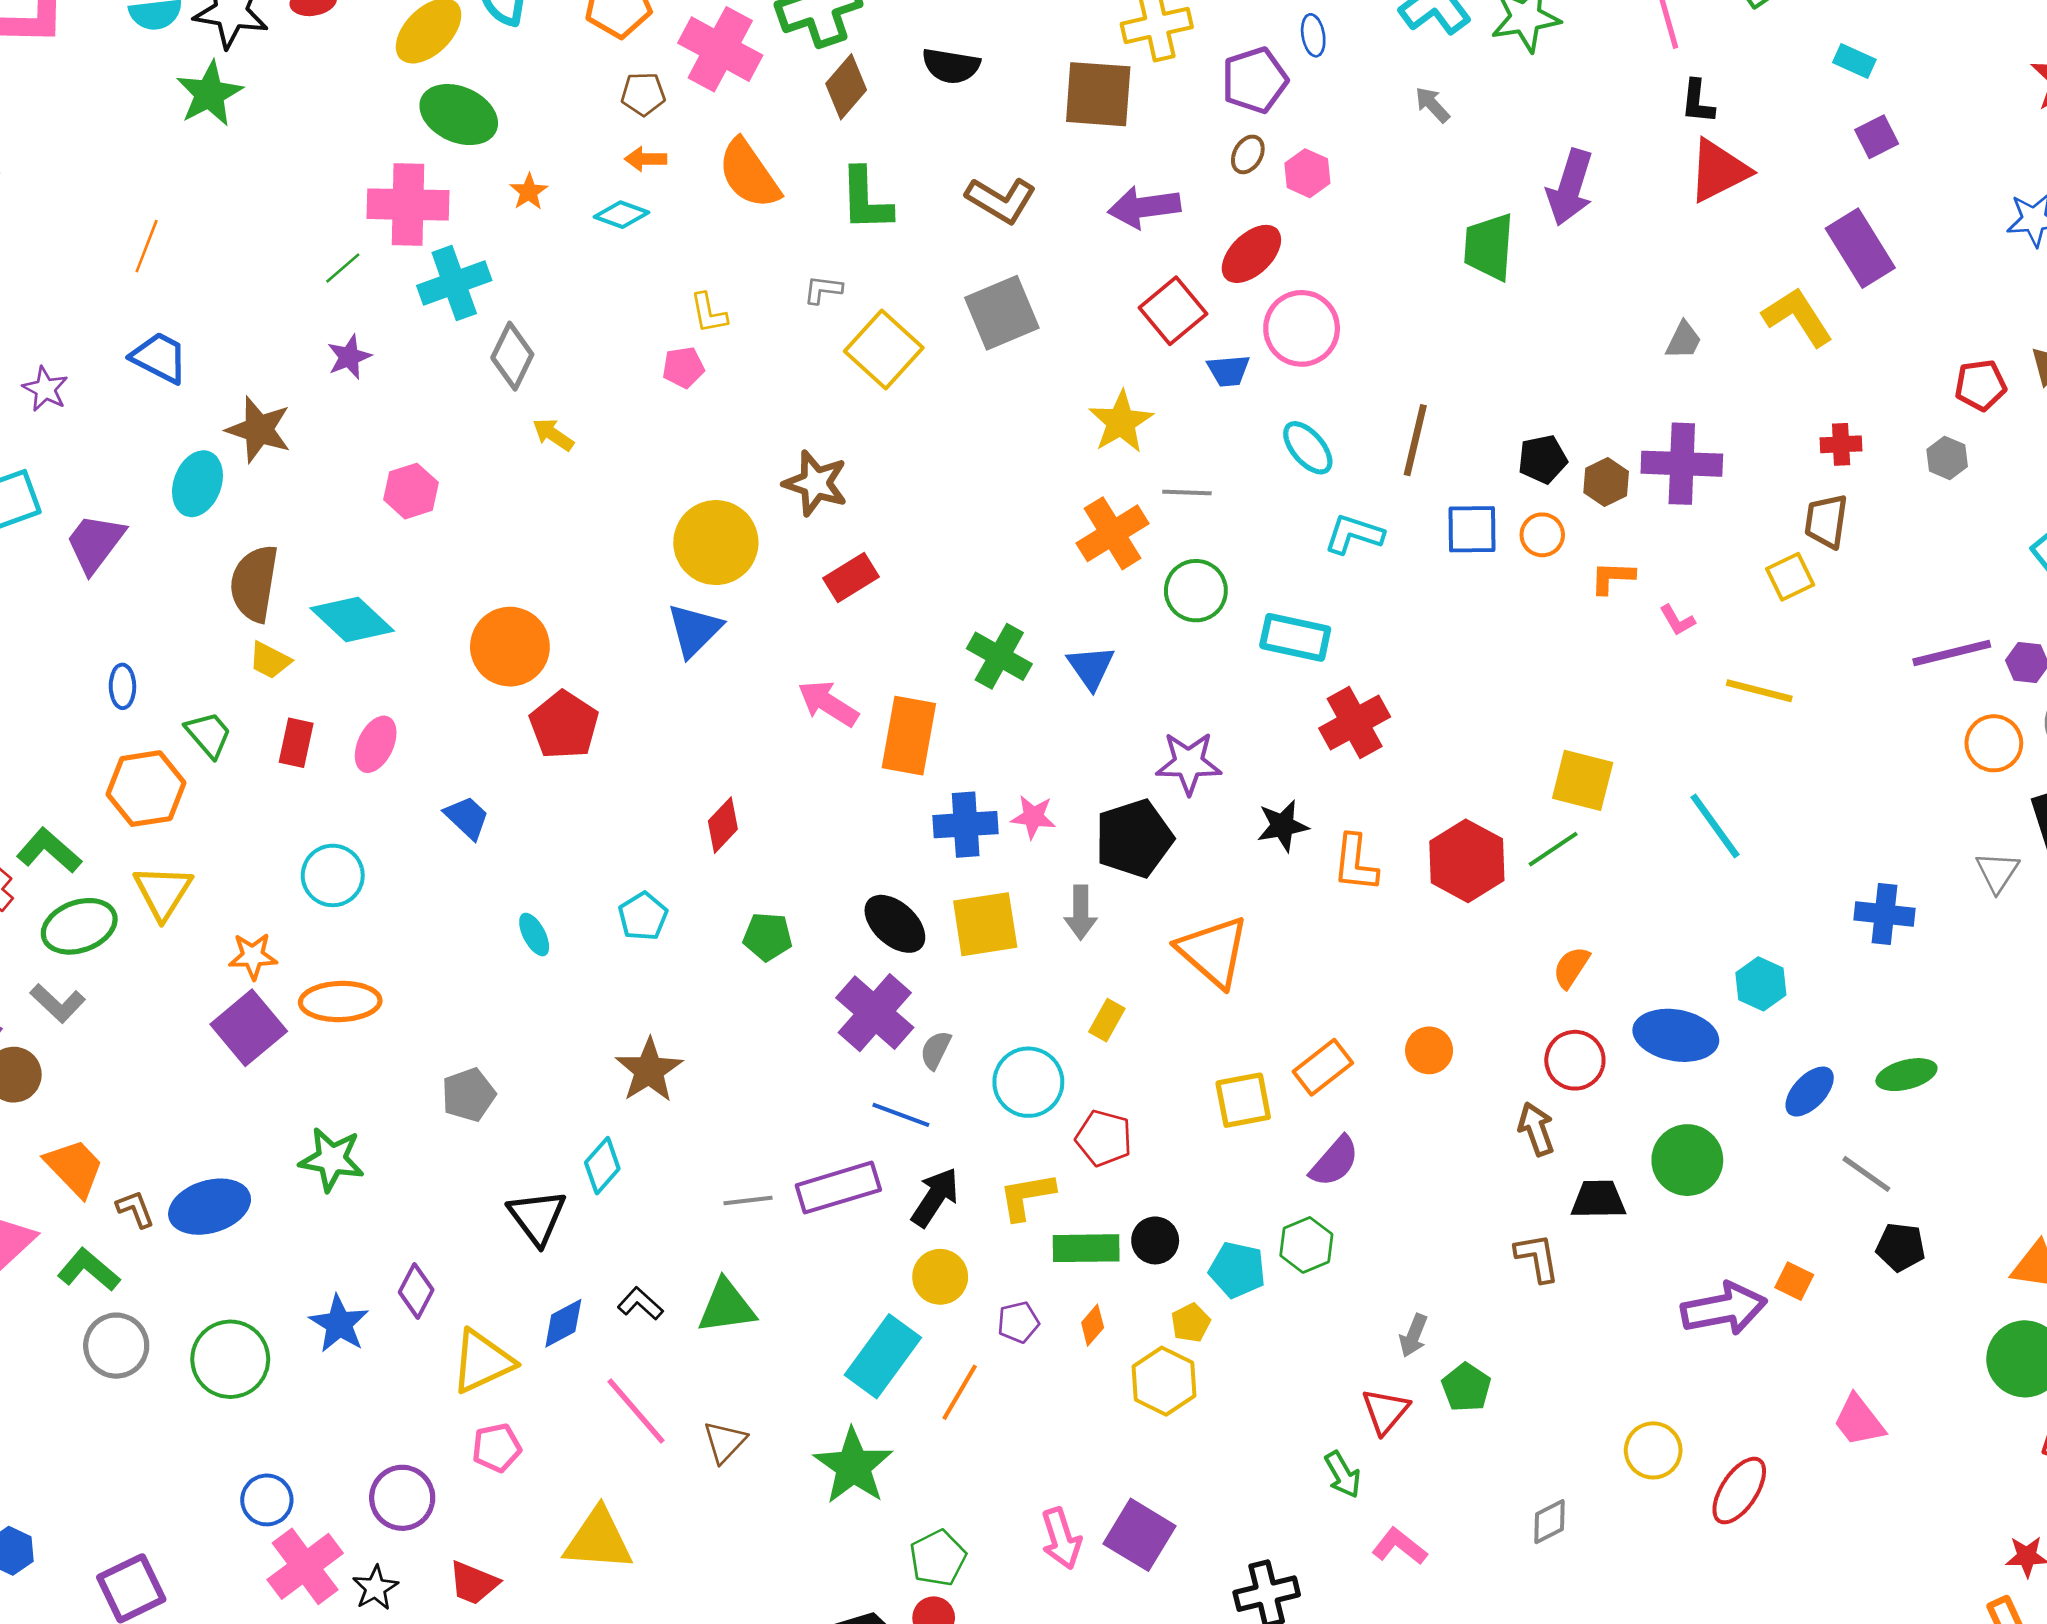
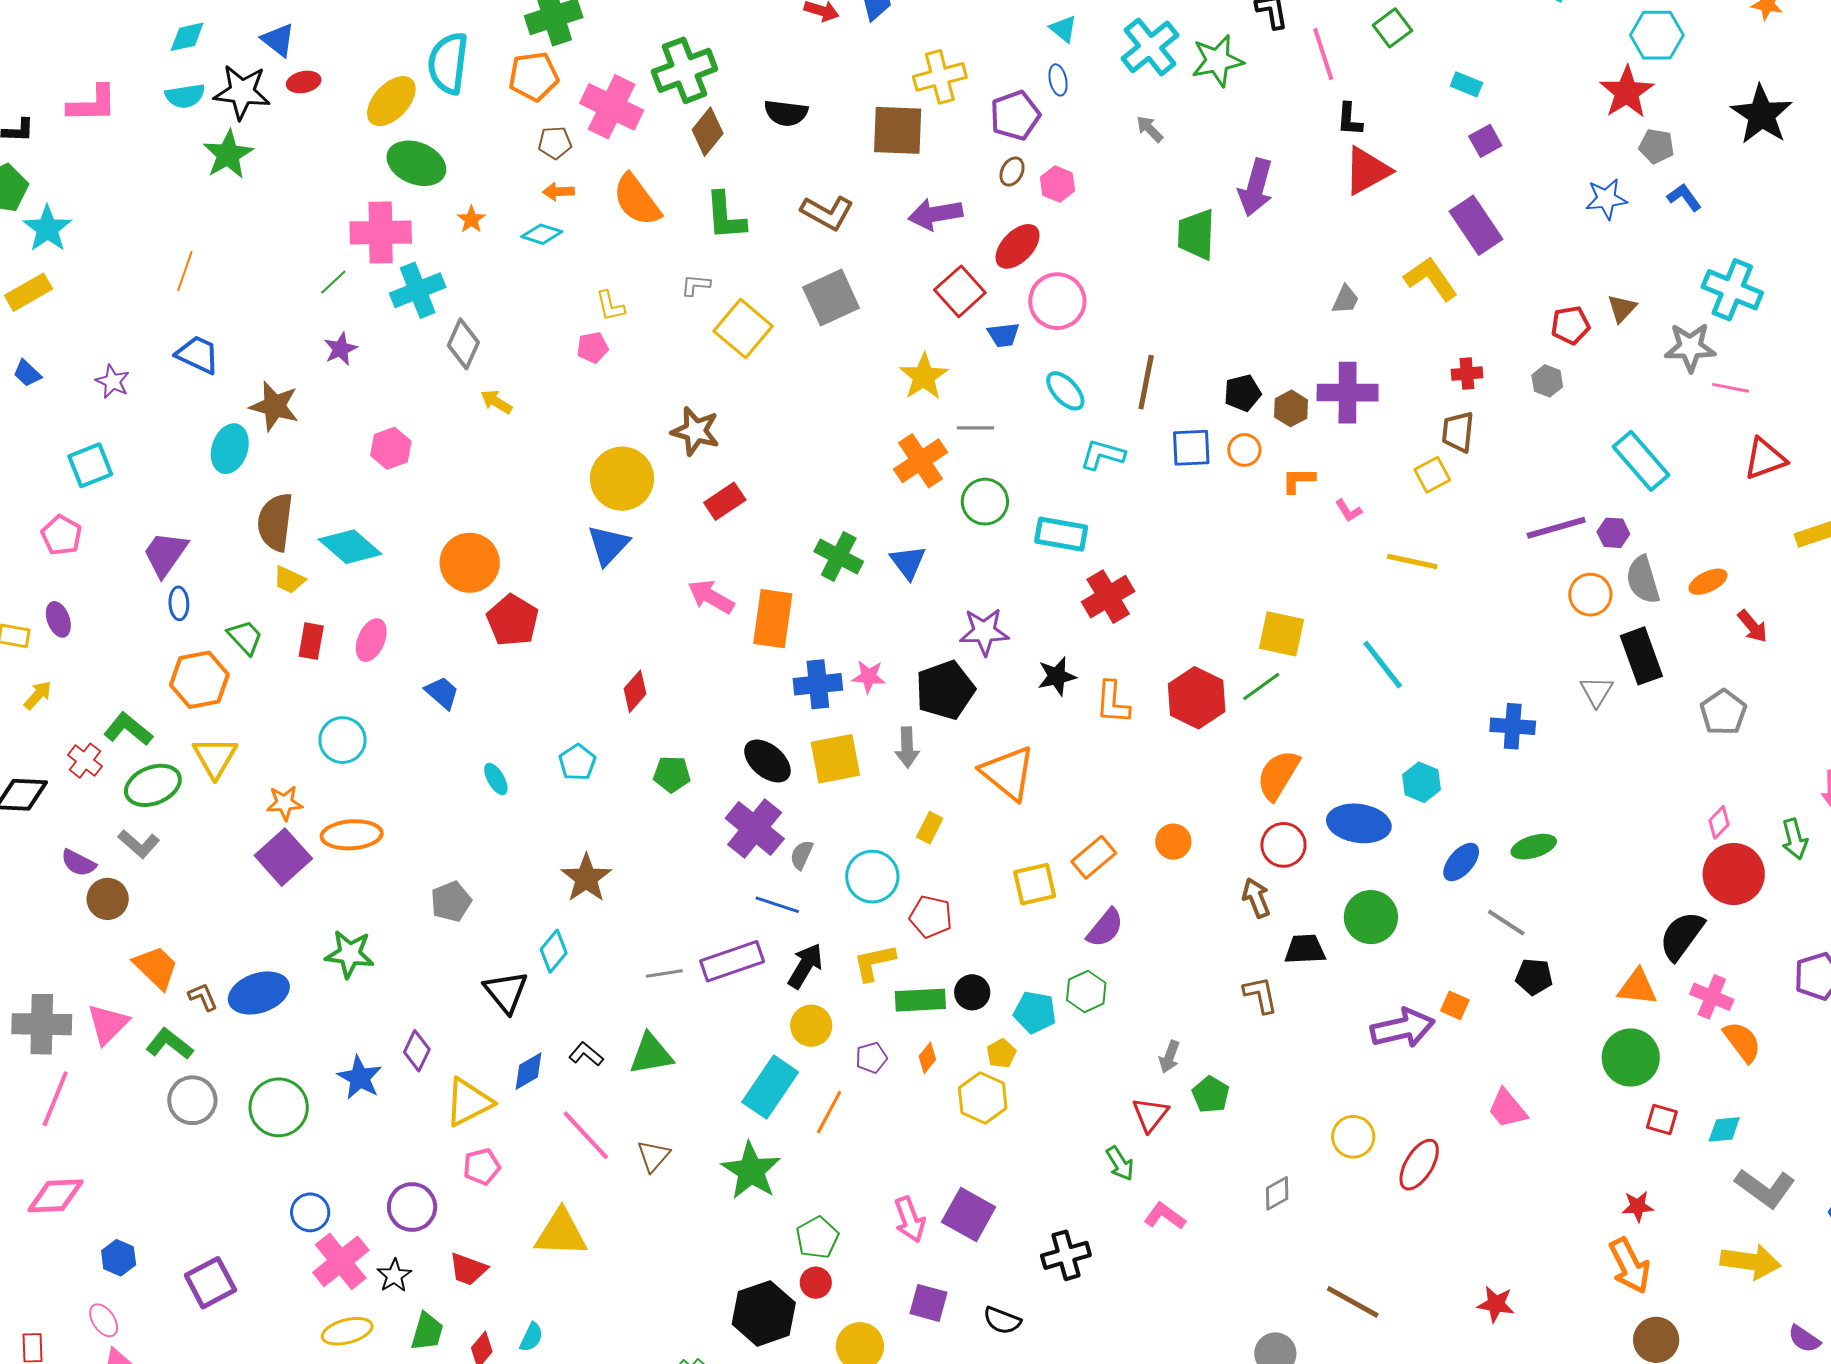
purple trapezoid: (95, 543) -> (165, 554), moved
orange semicircle: (1571, 967) -> (1278, 775), size x1.6

